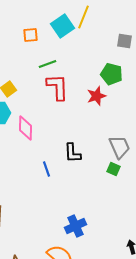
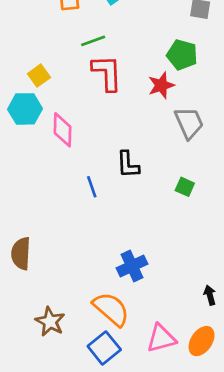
gray trapezoid: (120, 147) -> (189, 123), moved

